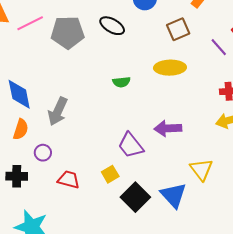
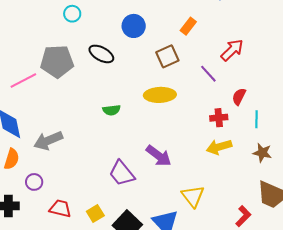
pink line: (30, 23) -> (23, 80), moved
gray arrow: (58, 111) -> (48, 141), turned 44
purple arrow: (168, 128) -> (159, 156), turned -140
yellow square: (110, 174) -> (95, 213), moved

